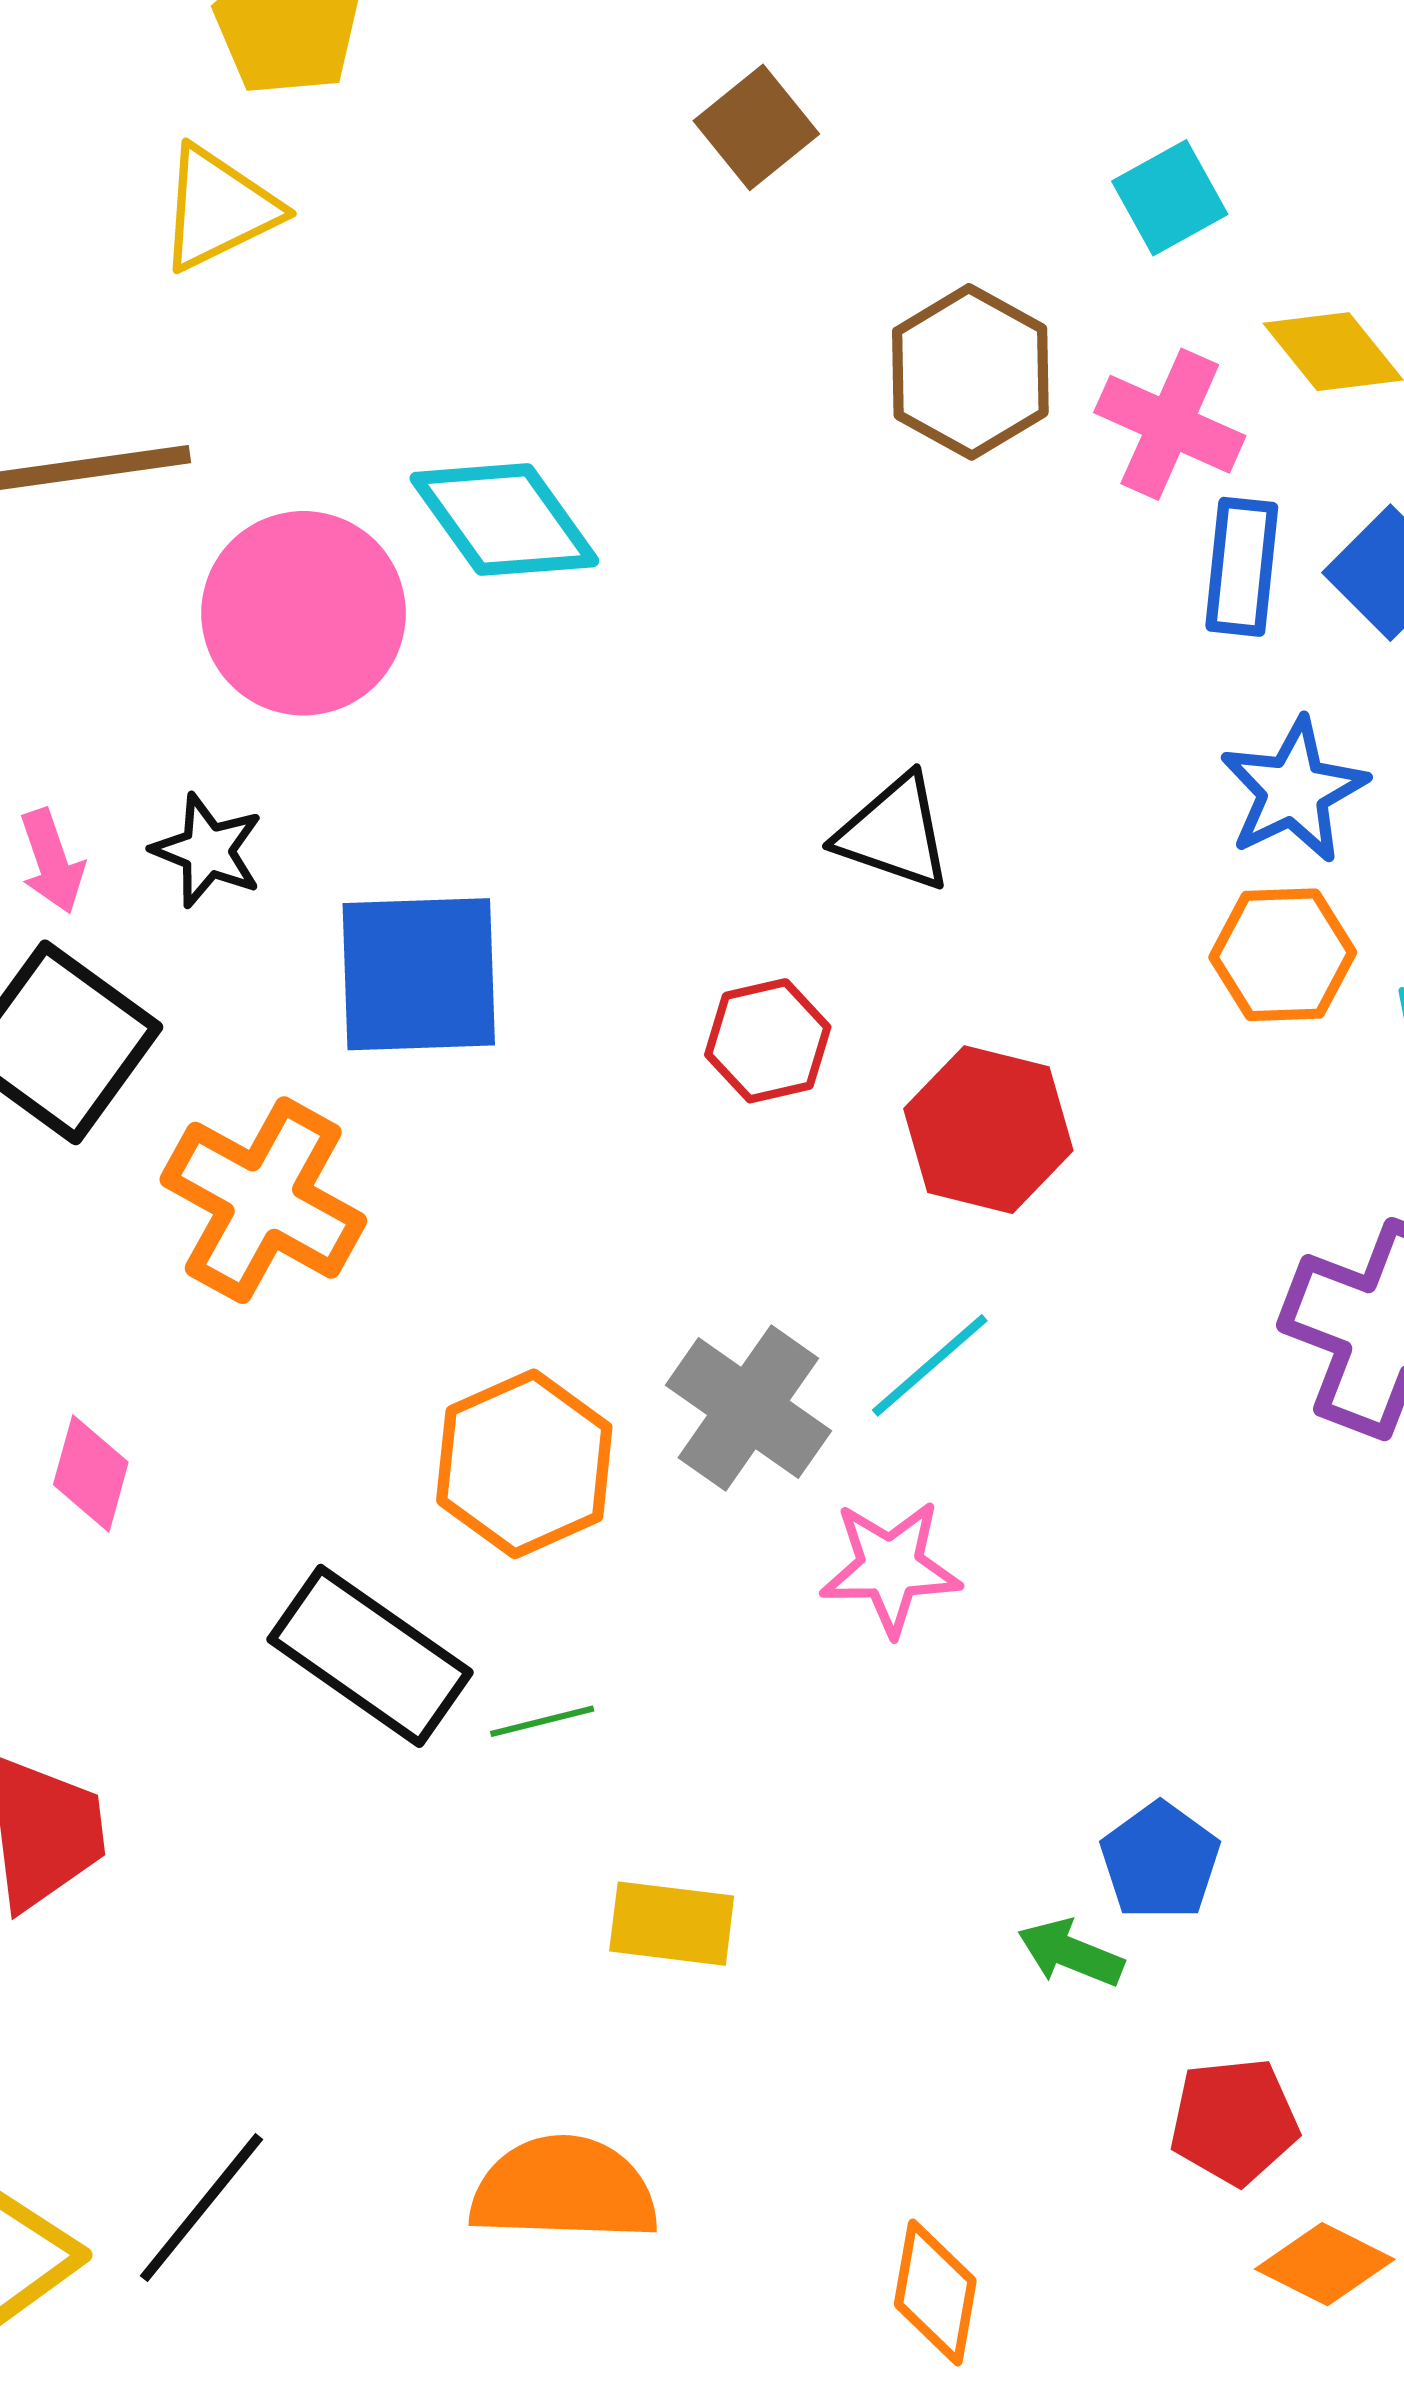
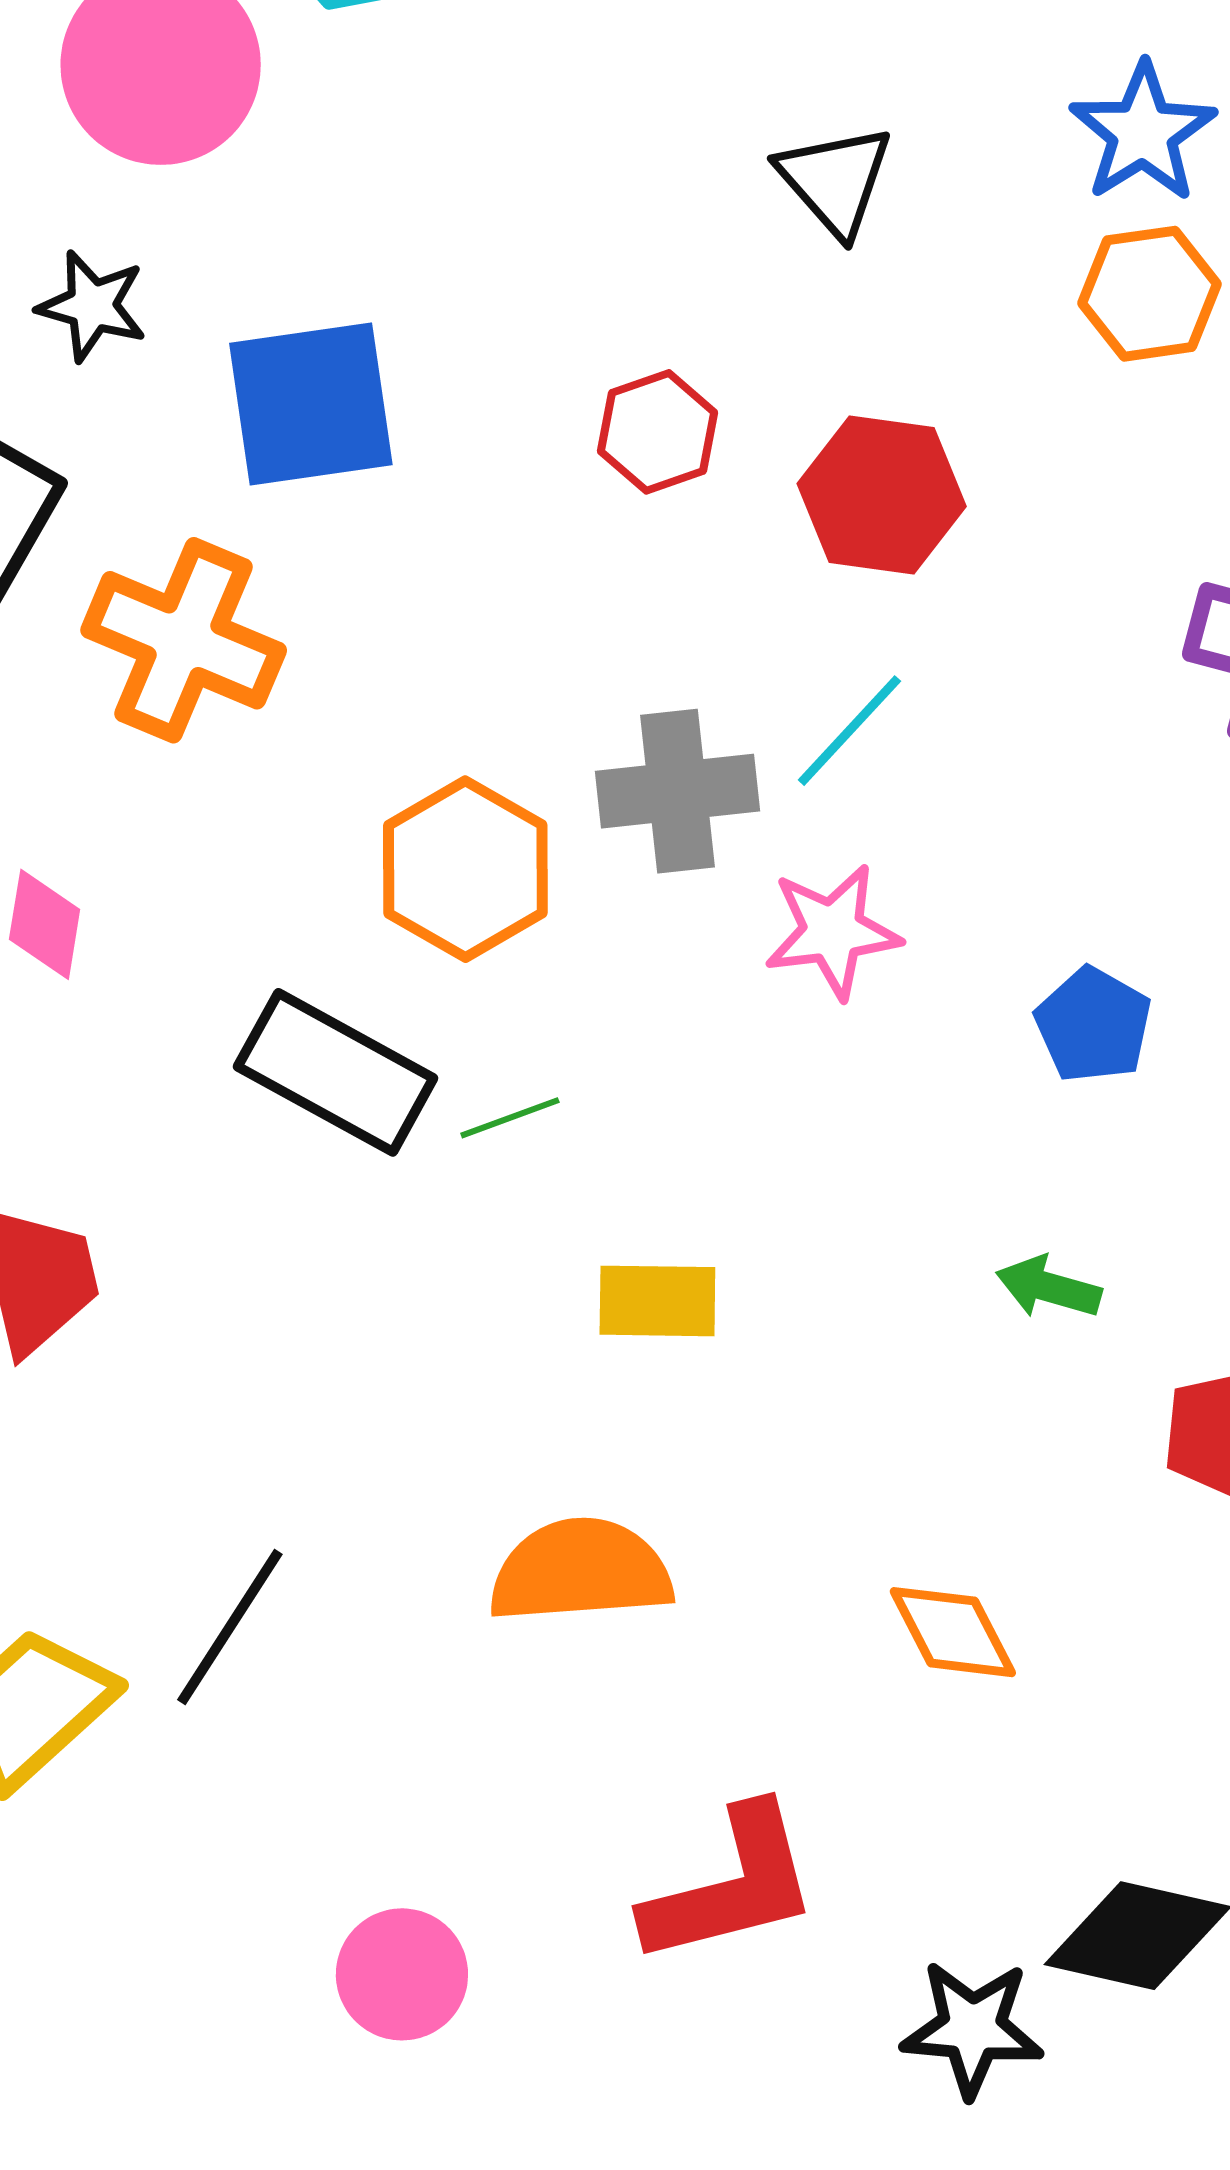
black triangle: (894, 833) -> (835, 180), moved, turned 36
gray cross: (748, 1408) -> (678, 791), turned -35
blue pentagon: (1160, 1861) -> (1093, 1025), moved
orange diamond: (935, 2293) -> (953, 1632), turned -31

